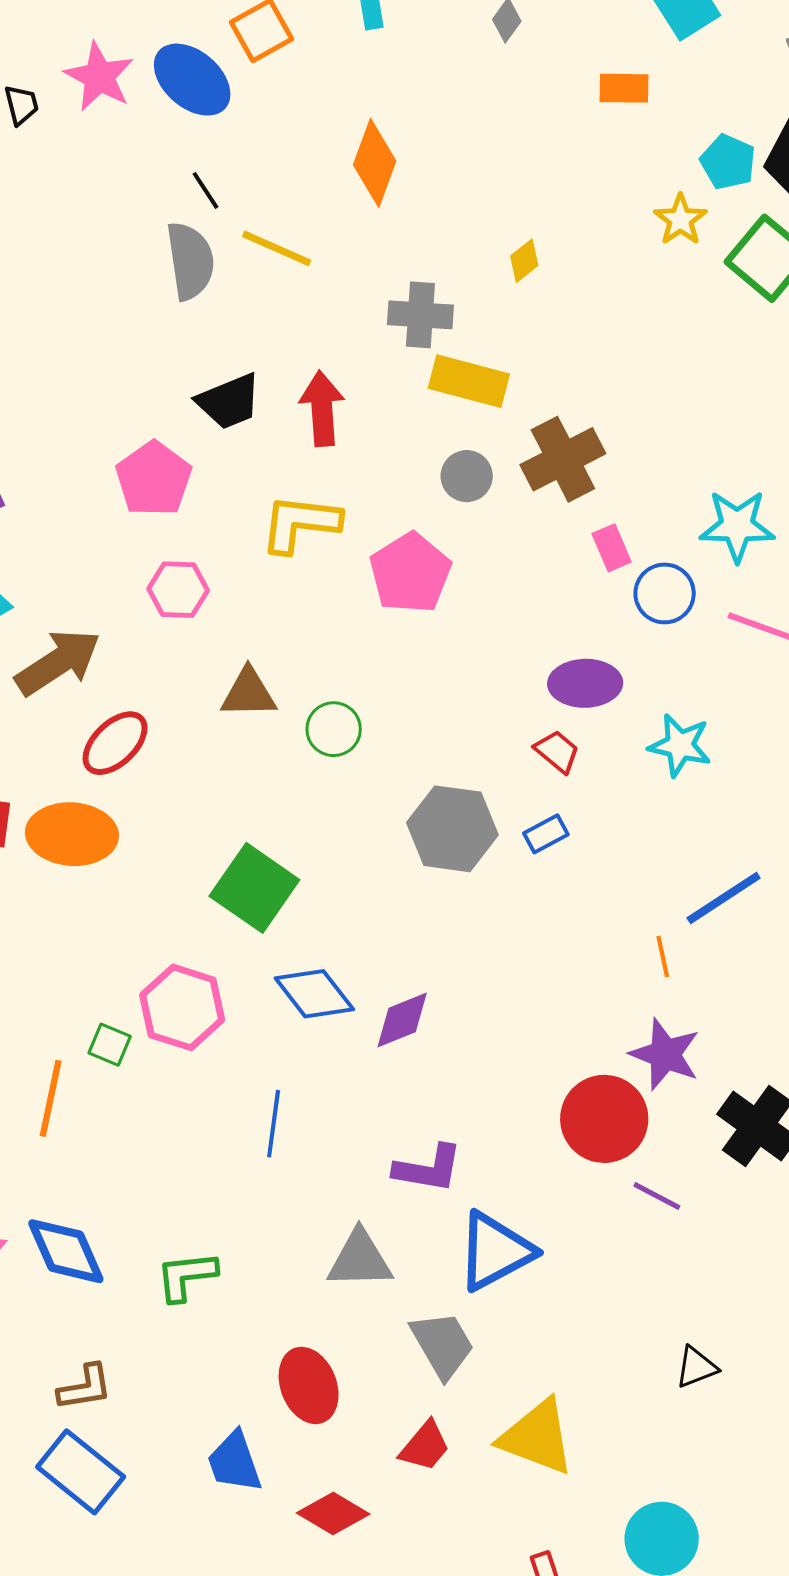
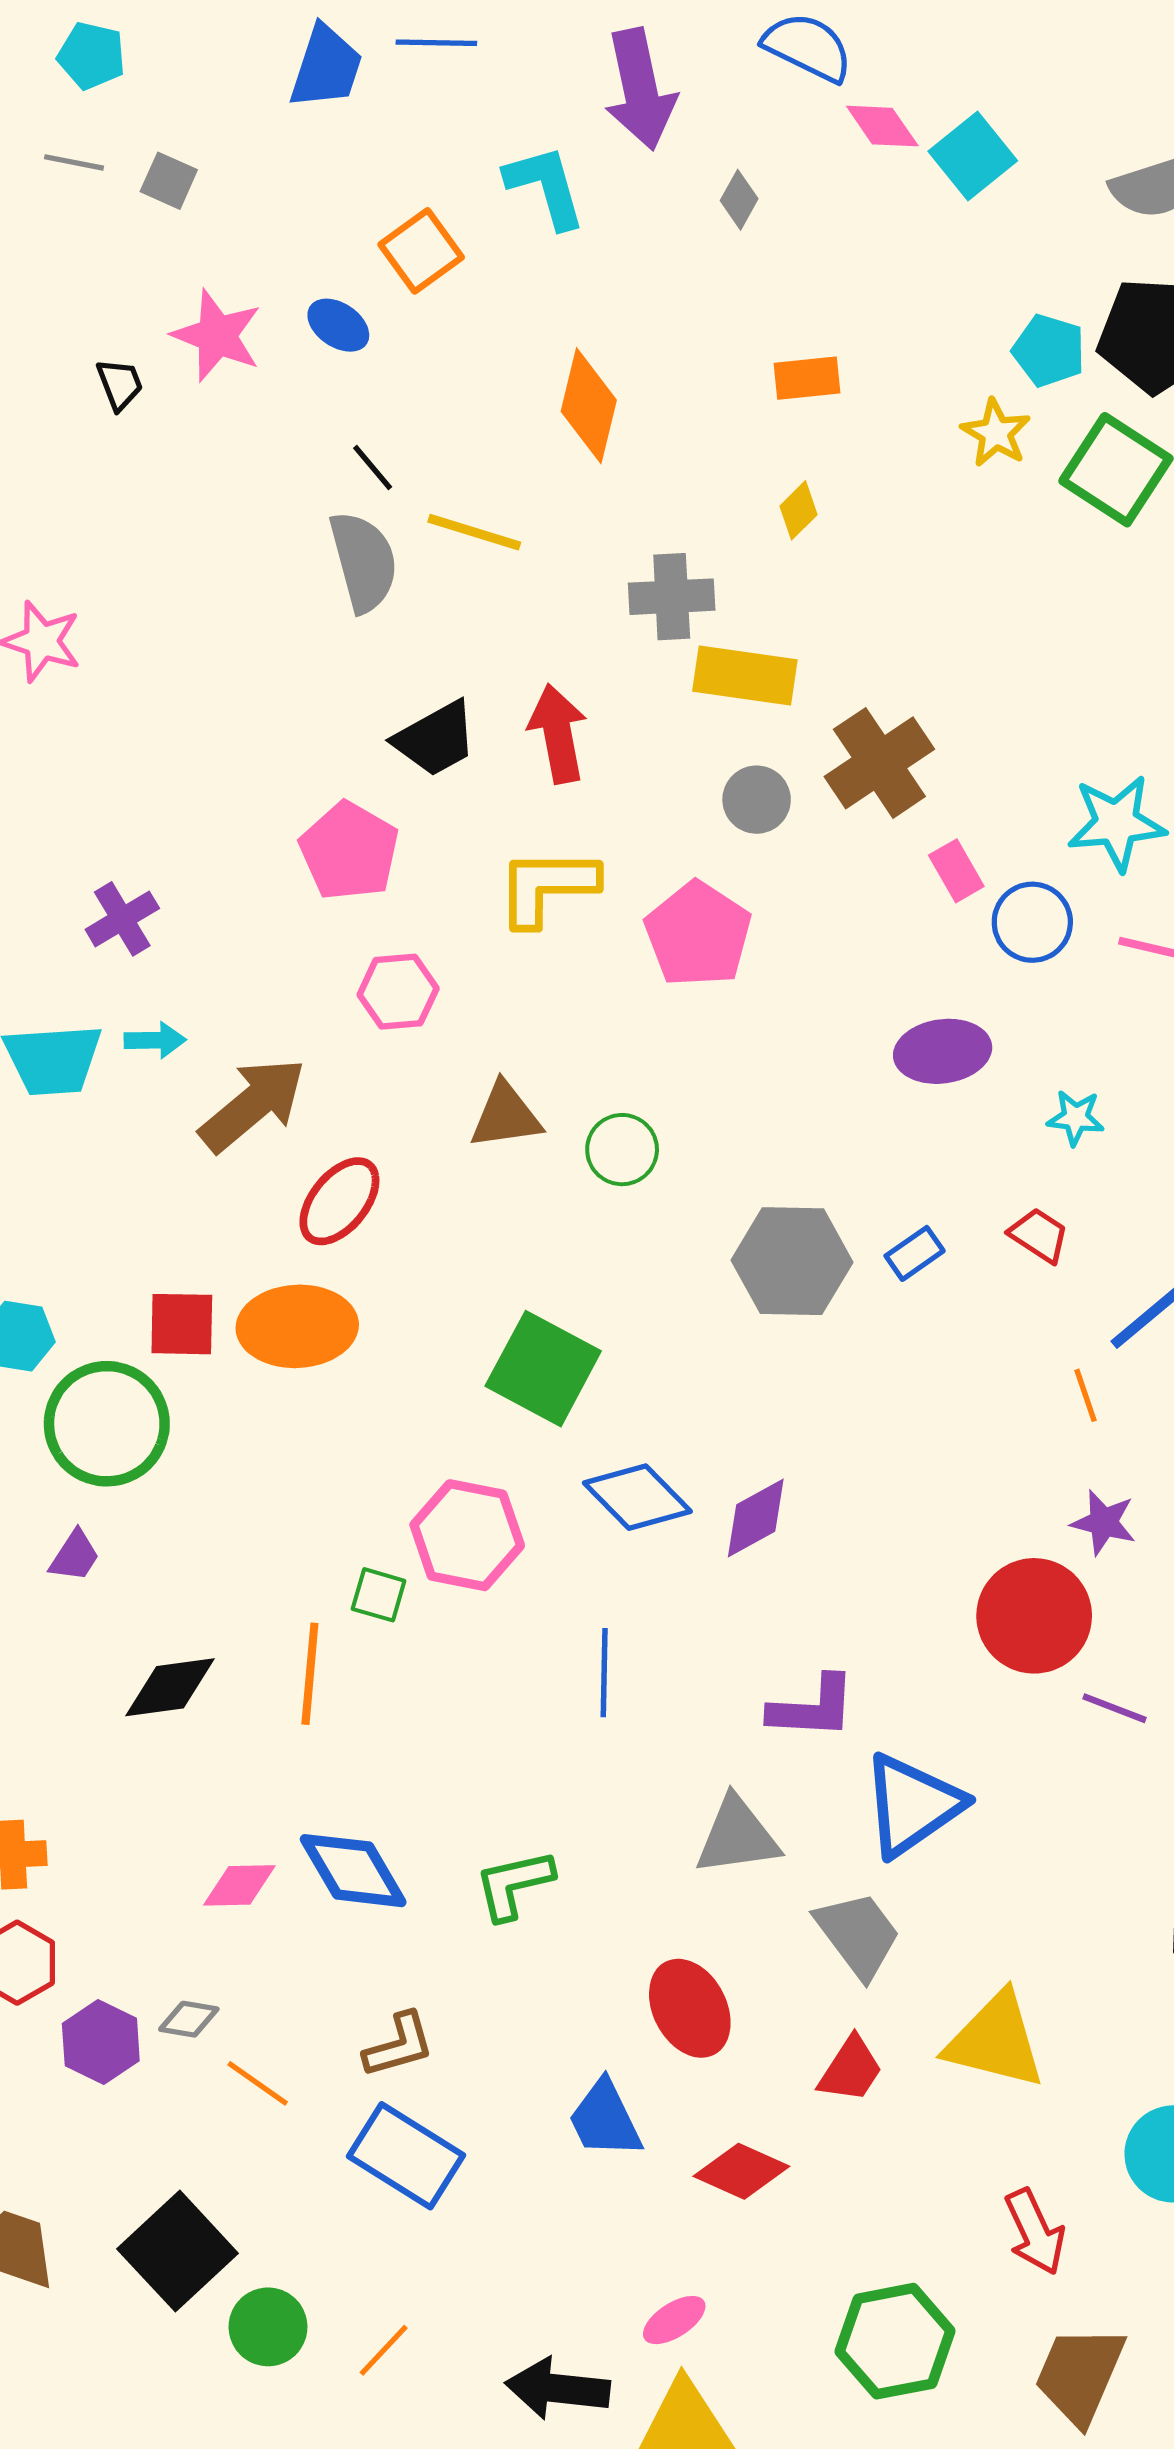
blue ellipse: (192, 80) -> (338, 325), size x0.6
orange rectangle: (624, 88) -> (807, 378), moved
cyan star: (680, 745) -> (1076, 1118), size x0.7
red trapezoid: (557, 752) -> (1039, 1235), moved
purple star: (665, 1054) -> (1104, 1522), size x0.7

